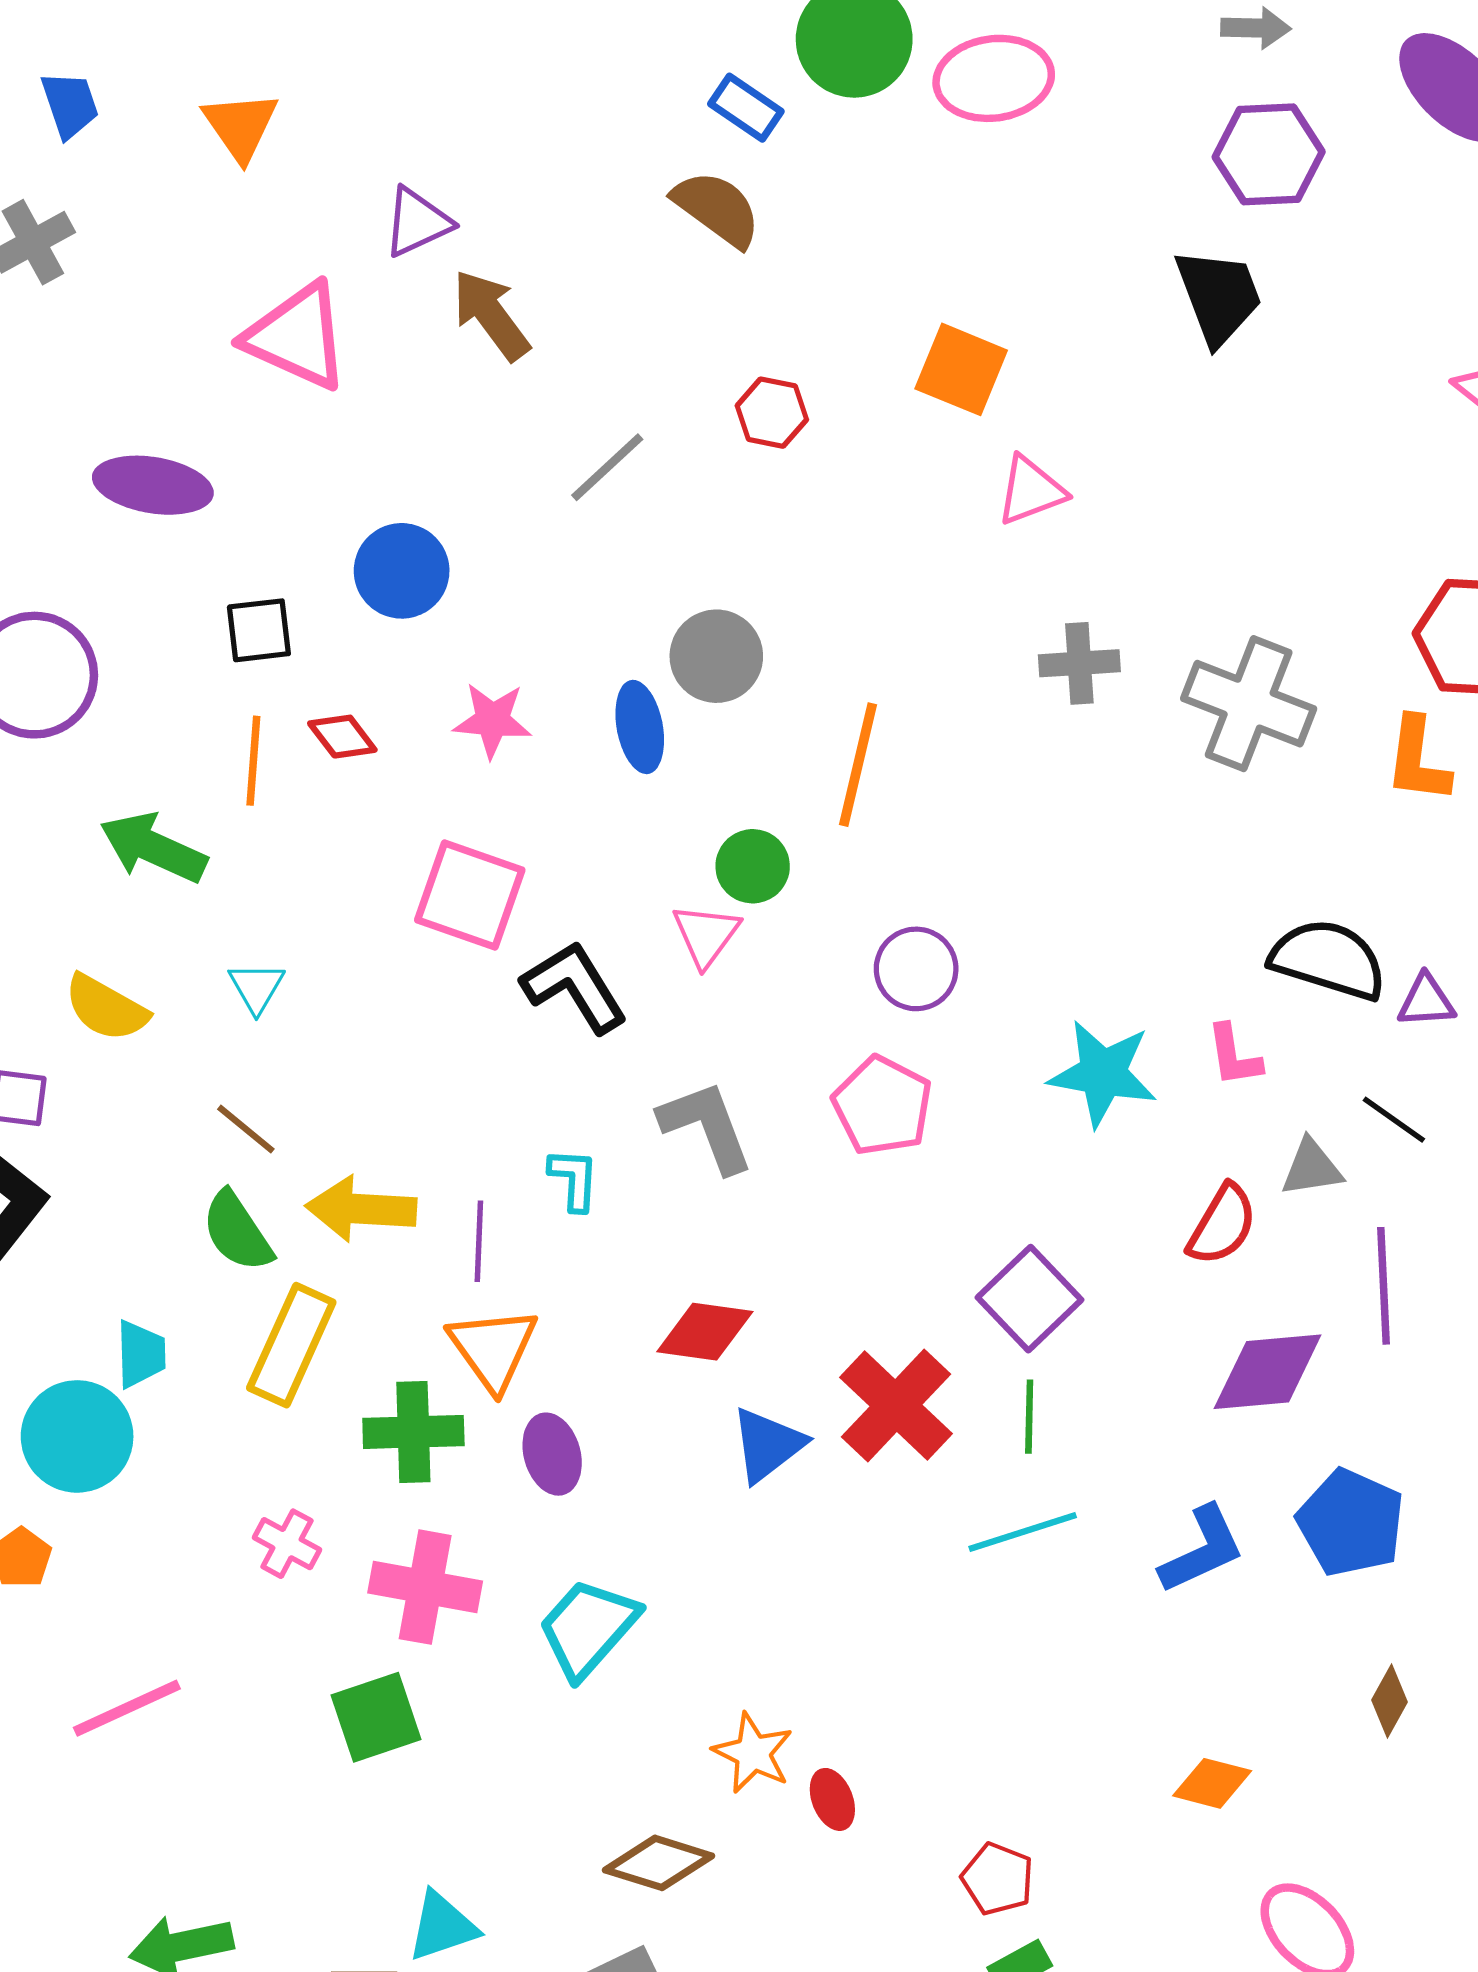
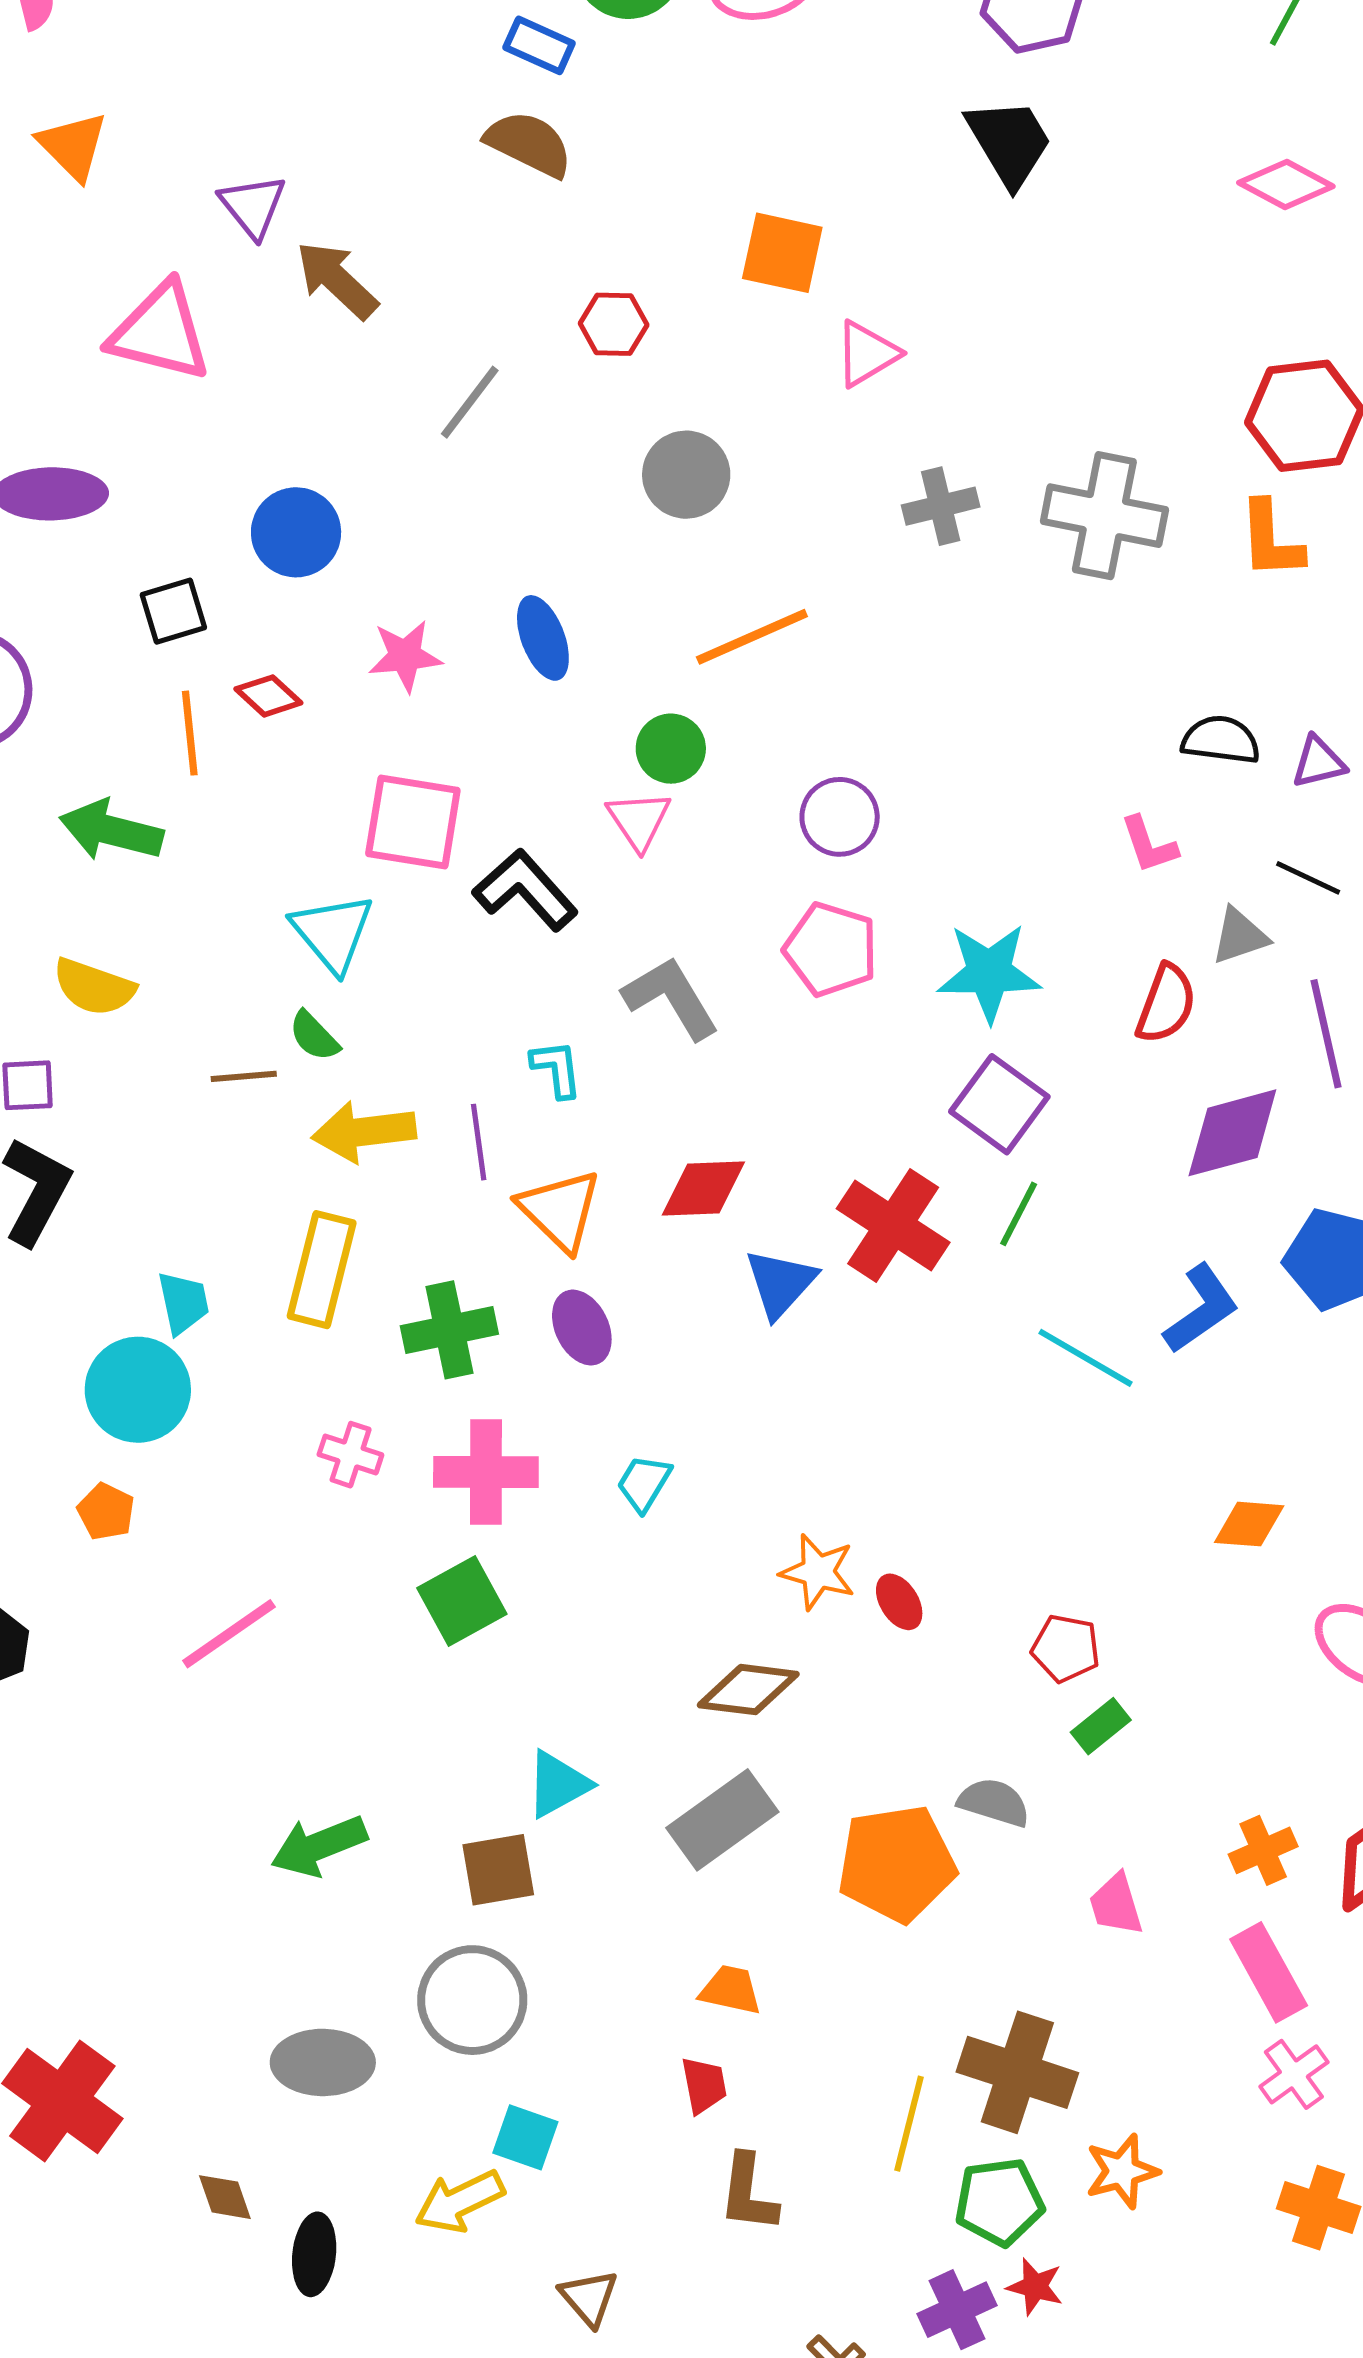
purple triangle: (417, 222) -> (253, 206), turned -34
gray circle: (716, 656) -> (686, 475), moved
orange line: (858, 765) -> (752, 637), turned 63
black semicircle: (1328, 960) -> (1221, 740), size x0.7
cyan triangle: (257, 987) -> (333, 933), moved, size x1.6
cyan star: (1103, 1073) -> (989, 973), moved
brown line: (246, 1129) -> (244, 1076), turned -34
green semicircle: (237, 1232) -> (314, 1036), moved, size x0.7
orange triangle: (493, 1349) -> (560, 1210), moved
green line: (1029, 1417) -> (1019, 1214), turned 36
cyan line: (1023, 1532) -> (1085, 1358), moved, turned 58
cyan trapezoid: (588, 1628) -> (644, 1483), size x0.6

